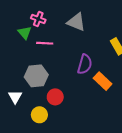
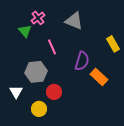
pink cross: (38, 19) -> (38, 18), turned 32
pink line: (45, 43) -> (52, 47), moved, turned 63

